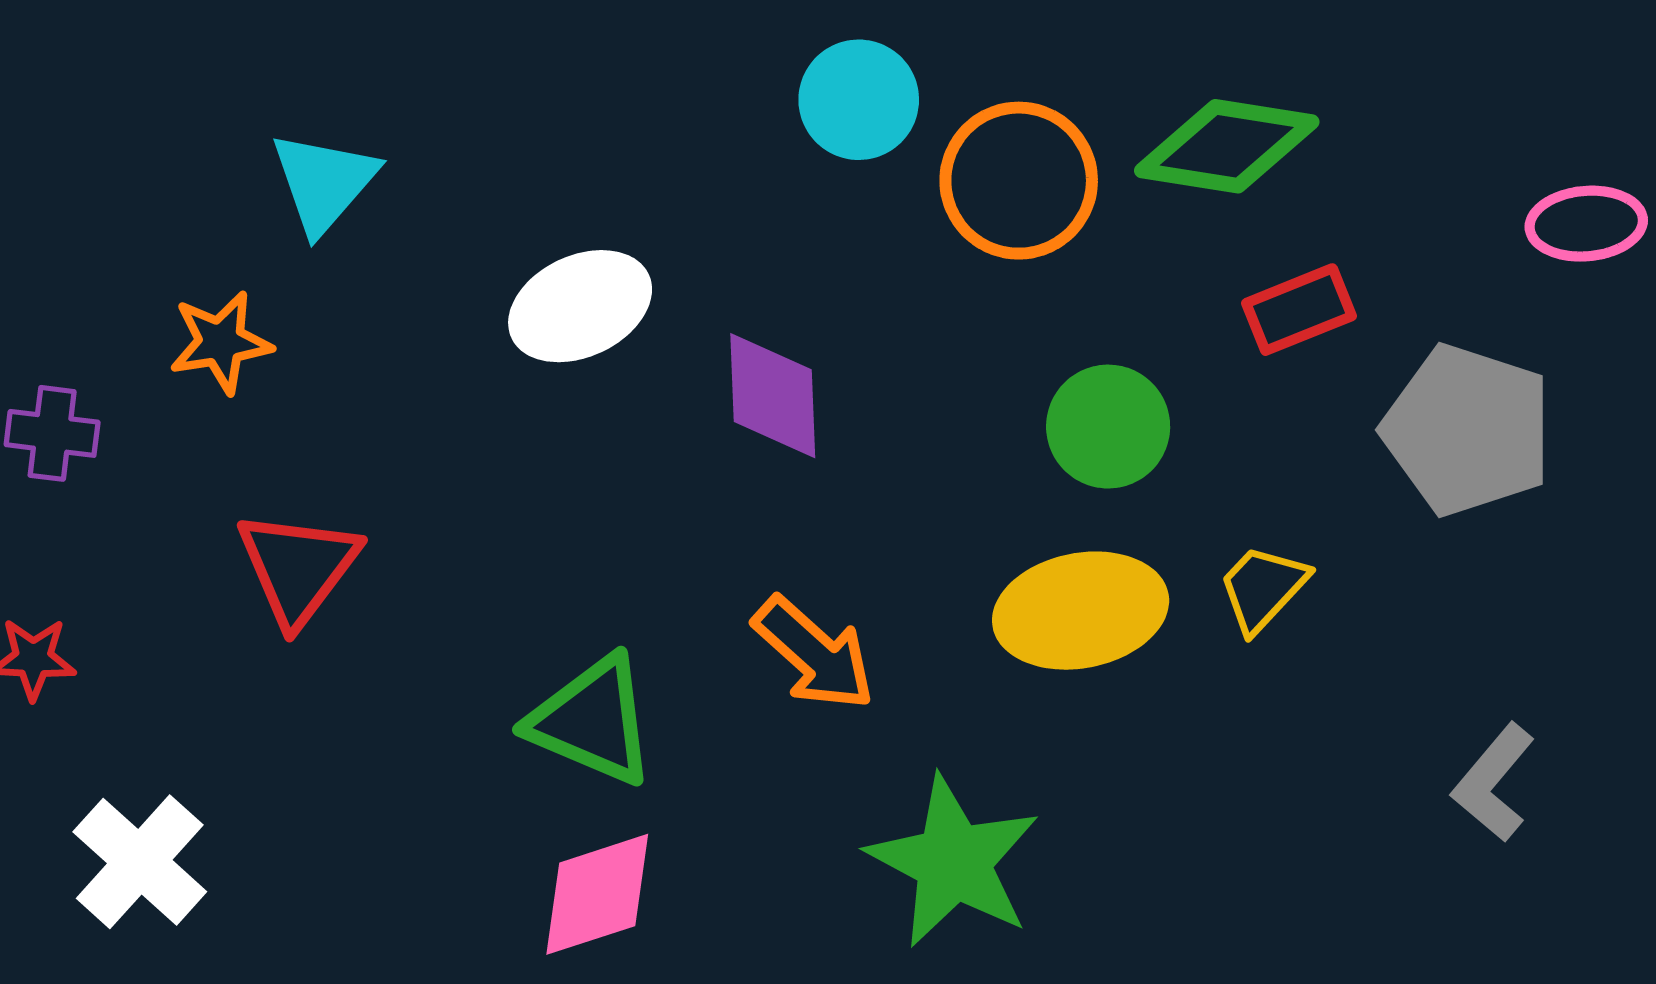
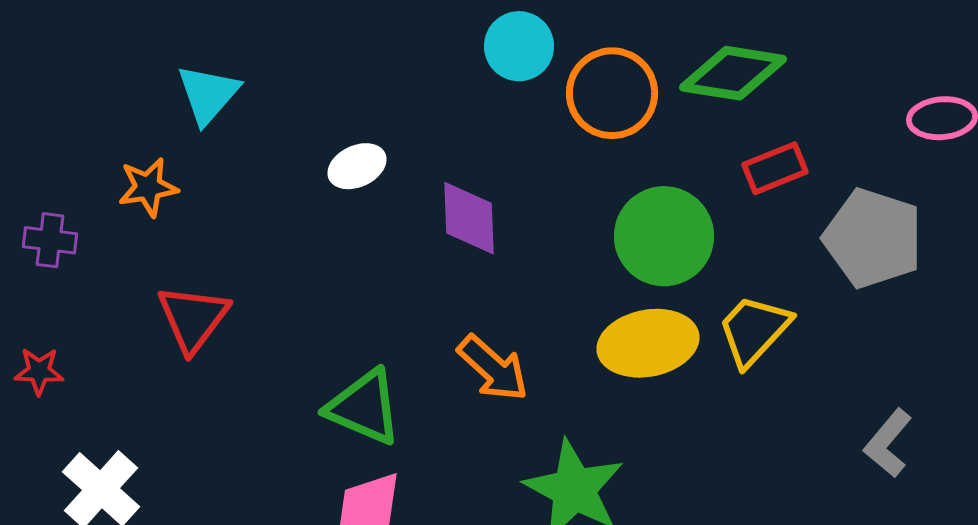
white ellipse: (580, 306) -> (357, 166), size x0.7
green circle: (1108, 427) -> (664, 236), size x1.4
yellow trapezoid: (1263, 588) -> (754, 330), size x1.4

